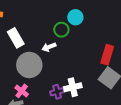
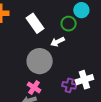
white rectangle: (16, 38) -> (35, 23), moved
purple cross: (57, 92) -> (69, 85), turned 32

